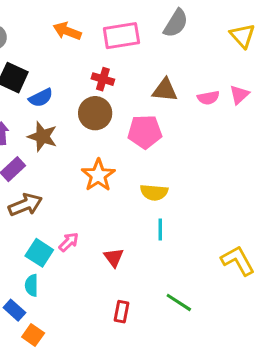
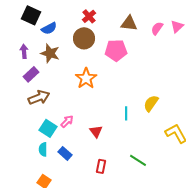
red cross: (103, 79) -> (89, 16), turned 32
pink semicircle: (208, 98) -> (157, 28), turned 136
yellow semicircle: (154, 192) -> (151, 103), moved, turned 120
blue rectangle: (14, 310) -> (65, 153), moved

